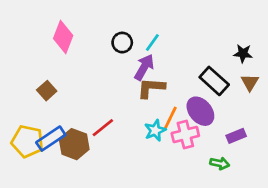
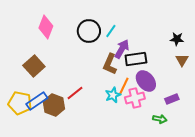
black circle: (122, 43) -> (89, 31), size x1.5
purple arrow: (144, 67) -> (122, 49), moved
black rectangle: (214, 81) -> (136, 59), moved, turned -50
brown L-shape: (151, 88) -> (110, 64), turned -70
brown square: (47, 91) -> (34, 66), size x1.5

